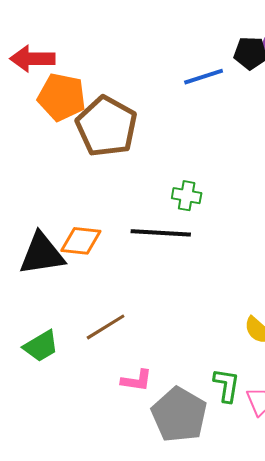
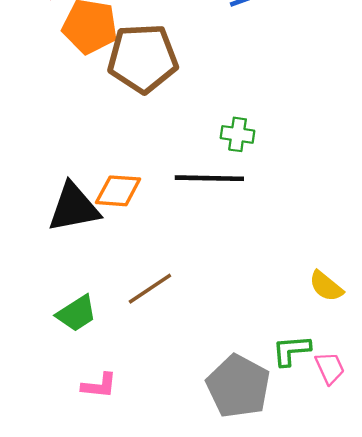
brown pentagon: (107, 126) -> (143, 58), turned -30
pink L-shape: (137, 380) -> (99, 386), moved
green L-shape: (226, 385) -> (291, 350), turned -102

